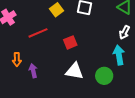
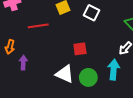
red square: (70, 42) -> (80, 49), moved
green circle: (104, 76) -> (88, 77), moved

